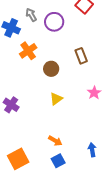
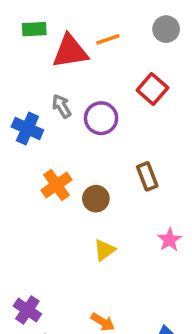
orange cross: (28, 51) -> (57, 185), moved
purple cross: (11, 105) -> (27, 310), moved

